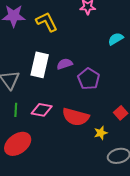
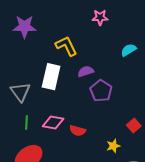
yellow L-shape: (47, 22) -> (66, 46), moved
purple semicircle: (65, 64) -> (86, 71), moved
red semicircle: (76, 117) -> (78, 131), moved, size x0.6

